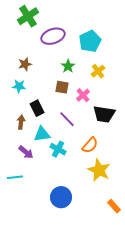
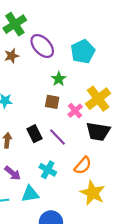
purple ellipse: (53, 36) -> (42, 46), turned 65
brown star: (25, 64) -> (12, 56), moved
yellow cross: (98, 71) -> (98, 99), moved, size x1.6
black rectangle: (37, 108) -> (35, 134), moved
cyan triangle: (42, 134) -> (30, 194), moved

